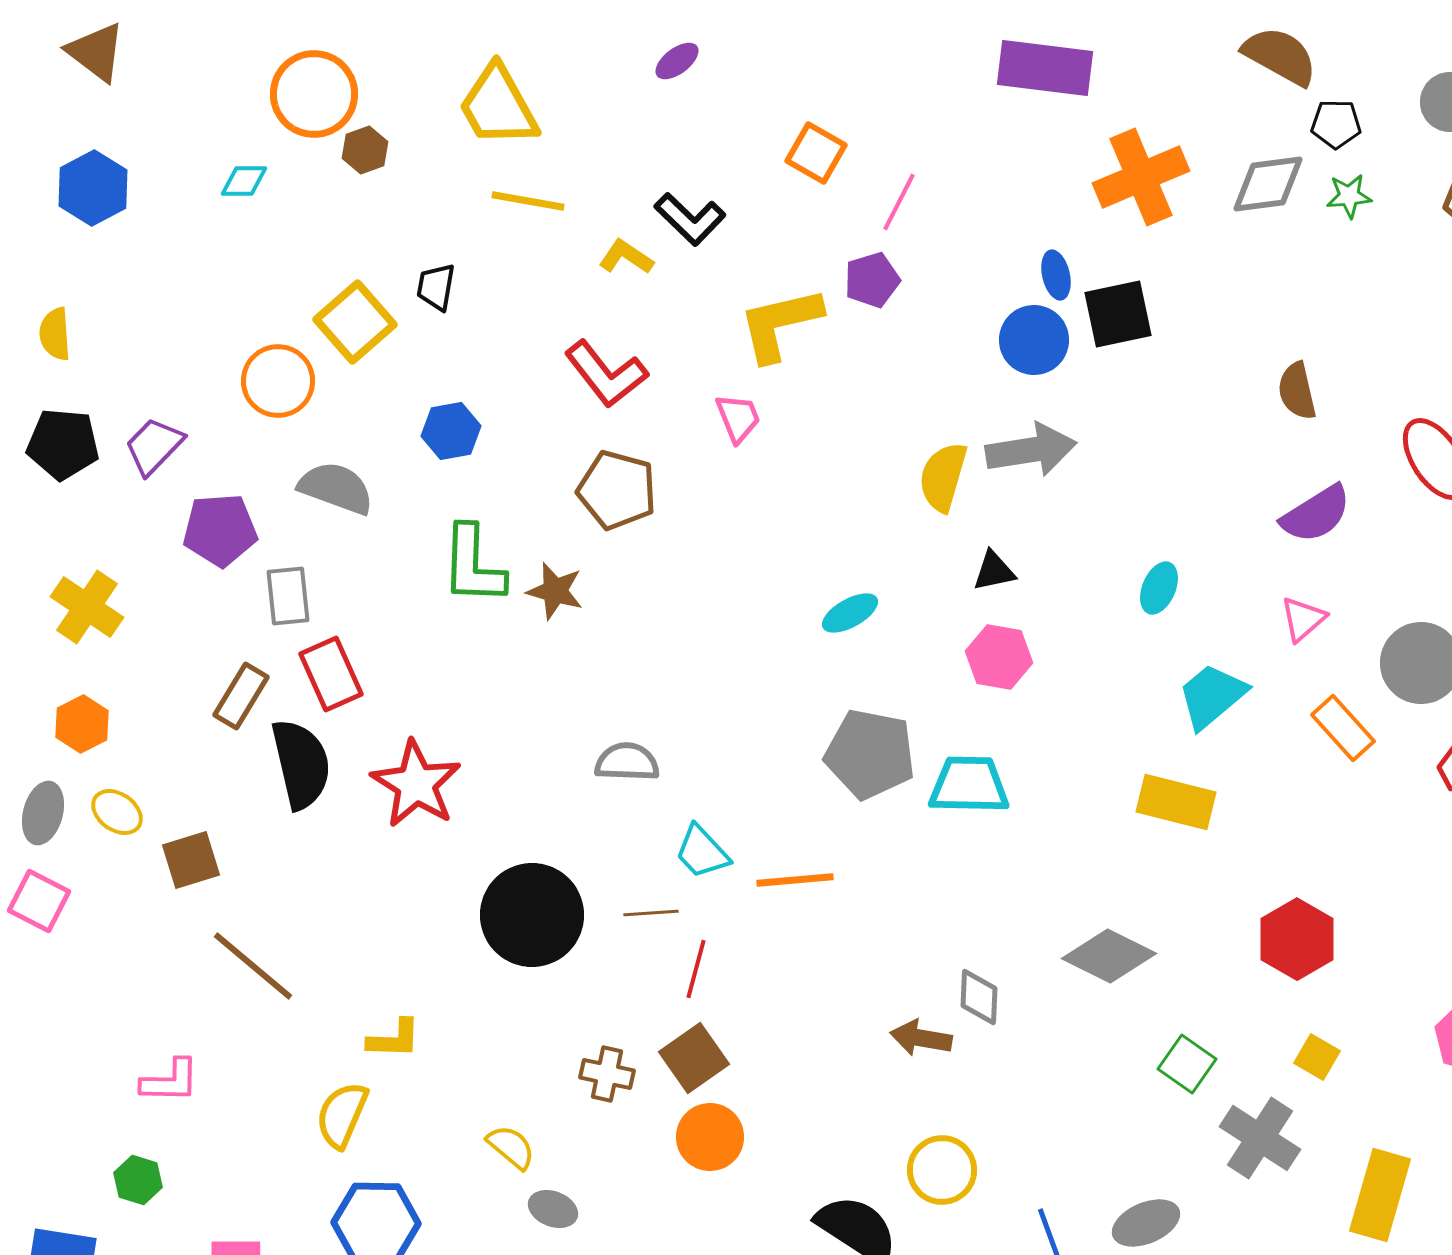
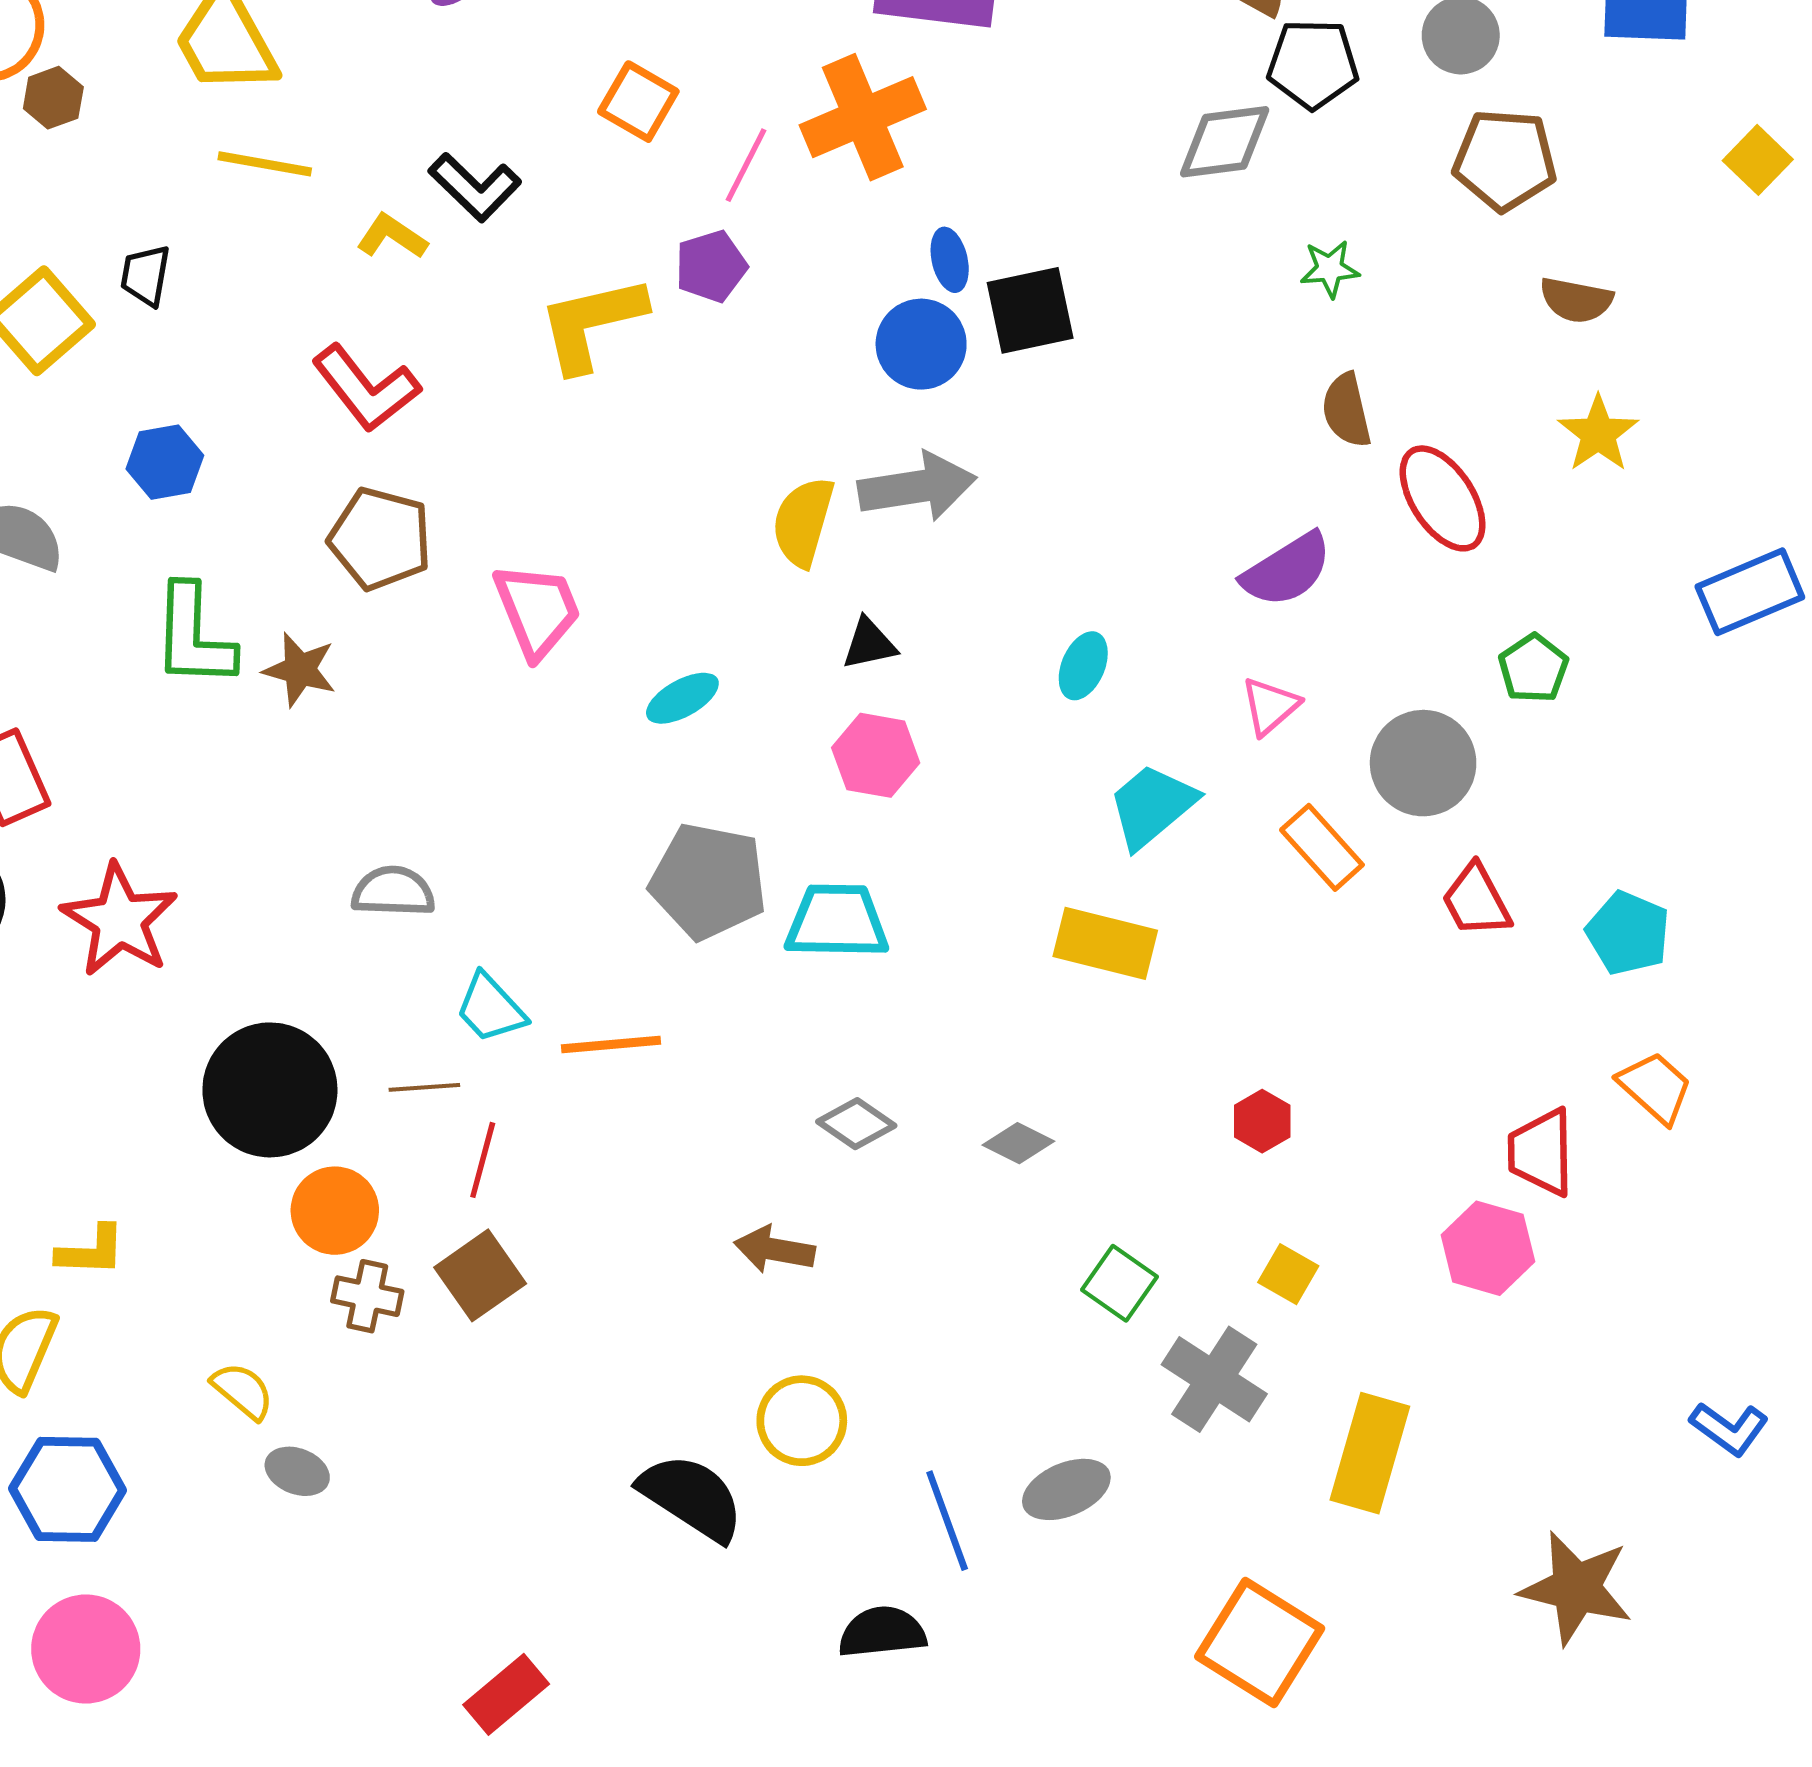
black pentagon: (1336, 124) -> (1313, 64), size x1.4
orange cross: (1141, 177) -> (863, 117), moved
green star: (1349, 196) -> (1330, 269), moved
brown semicircle: (1297, 391) -> (1347, 410), moved
pink trapezoid: (738, 418) -> (537, 610), moved, size x1.5
red hexagon: (1297, 939) -> (1262, 1121), size x0.6
gray diamond: (1109, 956) -> (1018, 1143), size x0.6
gray diamond: (979, 997) -> (856, 1124), moved, turned -58
orange circle: (710, 1137) -> (335, 1211), moved

